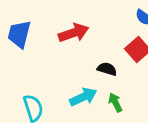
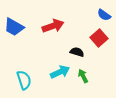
blue trapezoid: (19, 34) -> (14, 27), turned -75

